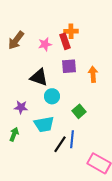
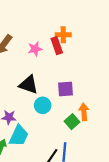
purple square: (69, 66) -> (65, 89), moved
orange arrow: (93, 74) -> (84, 112), moved
cyan trapezoid: (44, 124) -> (19, 136), moved, turned -55

